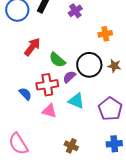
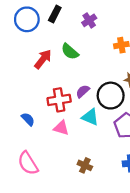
green semicircle: (57, 60) -> (70, 52), moved
black circle: (89, 65) -> (111, 96), moved
blue semicircle: (25, 94) -> (28, 119), moved

